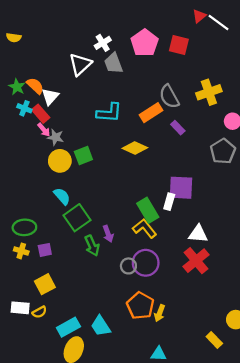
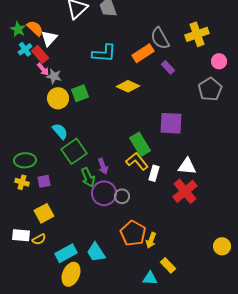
cyan cross: (24, 108) -> (25, 49), turned 32
white rectangle: (169, 202) -> (154, 173), moved
purple circle: (146, 263) -> (104, 193), moved
yellow rectangle: (214, 340) -> (168, 265), moved

